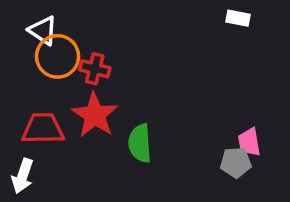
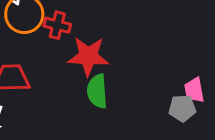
red star: (95, 115) -> (88, 56), moved, turned -30

